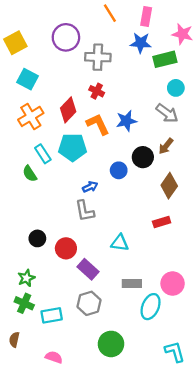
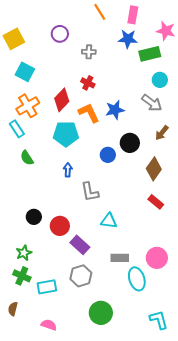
purple circle: (66, 37) -> (60, 34), size x0.7
gray cross: (98, 57) -> (89, 52), size x0.6
brown arrow: (166, 146) -> (162, 133), moved
cyan rectangle: (43, 154) -> (17, 129), moved
blue arrow: (90, 187) -> (68, 170), moved, turned -64
gray L-shape: (85, 211) -> (90, 192), moved
red rectangle: (162, 222) -> (156, 202), moved, turned 56
cyan ellipse: (151, 307) -> (137, 279), turned -40

